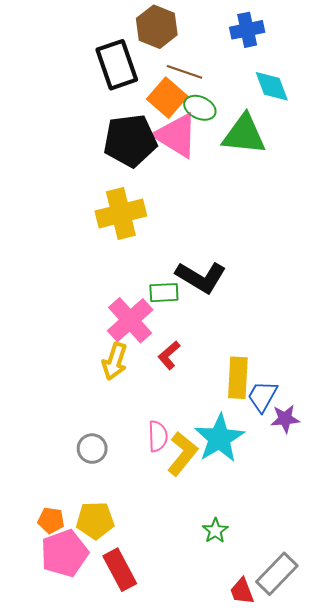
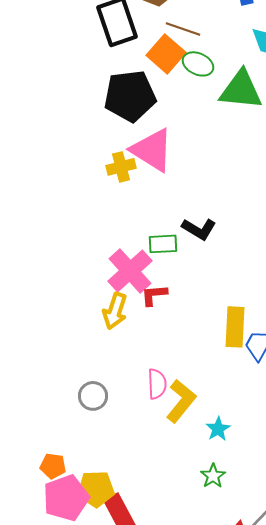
pink triangle: (176, 135) -> (152, 150), moved
yellow cross: (121, 213) -> (121, 167), size x0.6
black L-shape: (201, 277) -> (199, 229), size x0.7
red L-shape: (169, 355) -> (154, 295), moved, turned 36
cyan star: (219, 438) -> (218, 429), moved, size x0.5
yellow pentagon: (95, 520) -> (96, 489), moved

